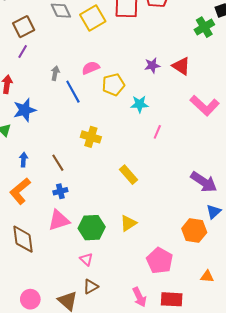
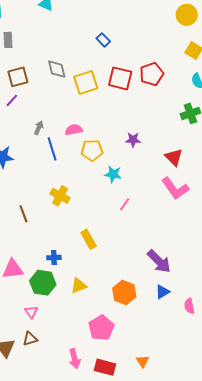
red triangle: (181, 66) -> (174, 157), moved
blue cross: (60, 191) -> (54, 258), moved
orange hexagon: (194, 231) -> (124, 293), moved
orange triangle: (207, 276) -> (143, 361), moved, turned 40

